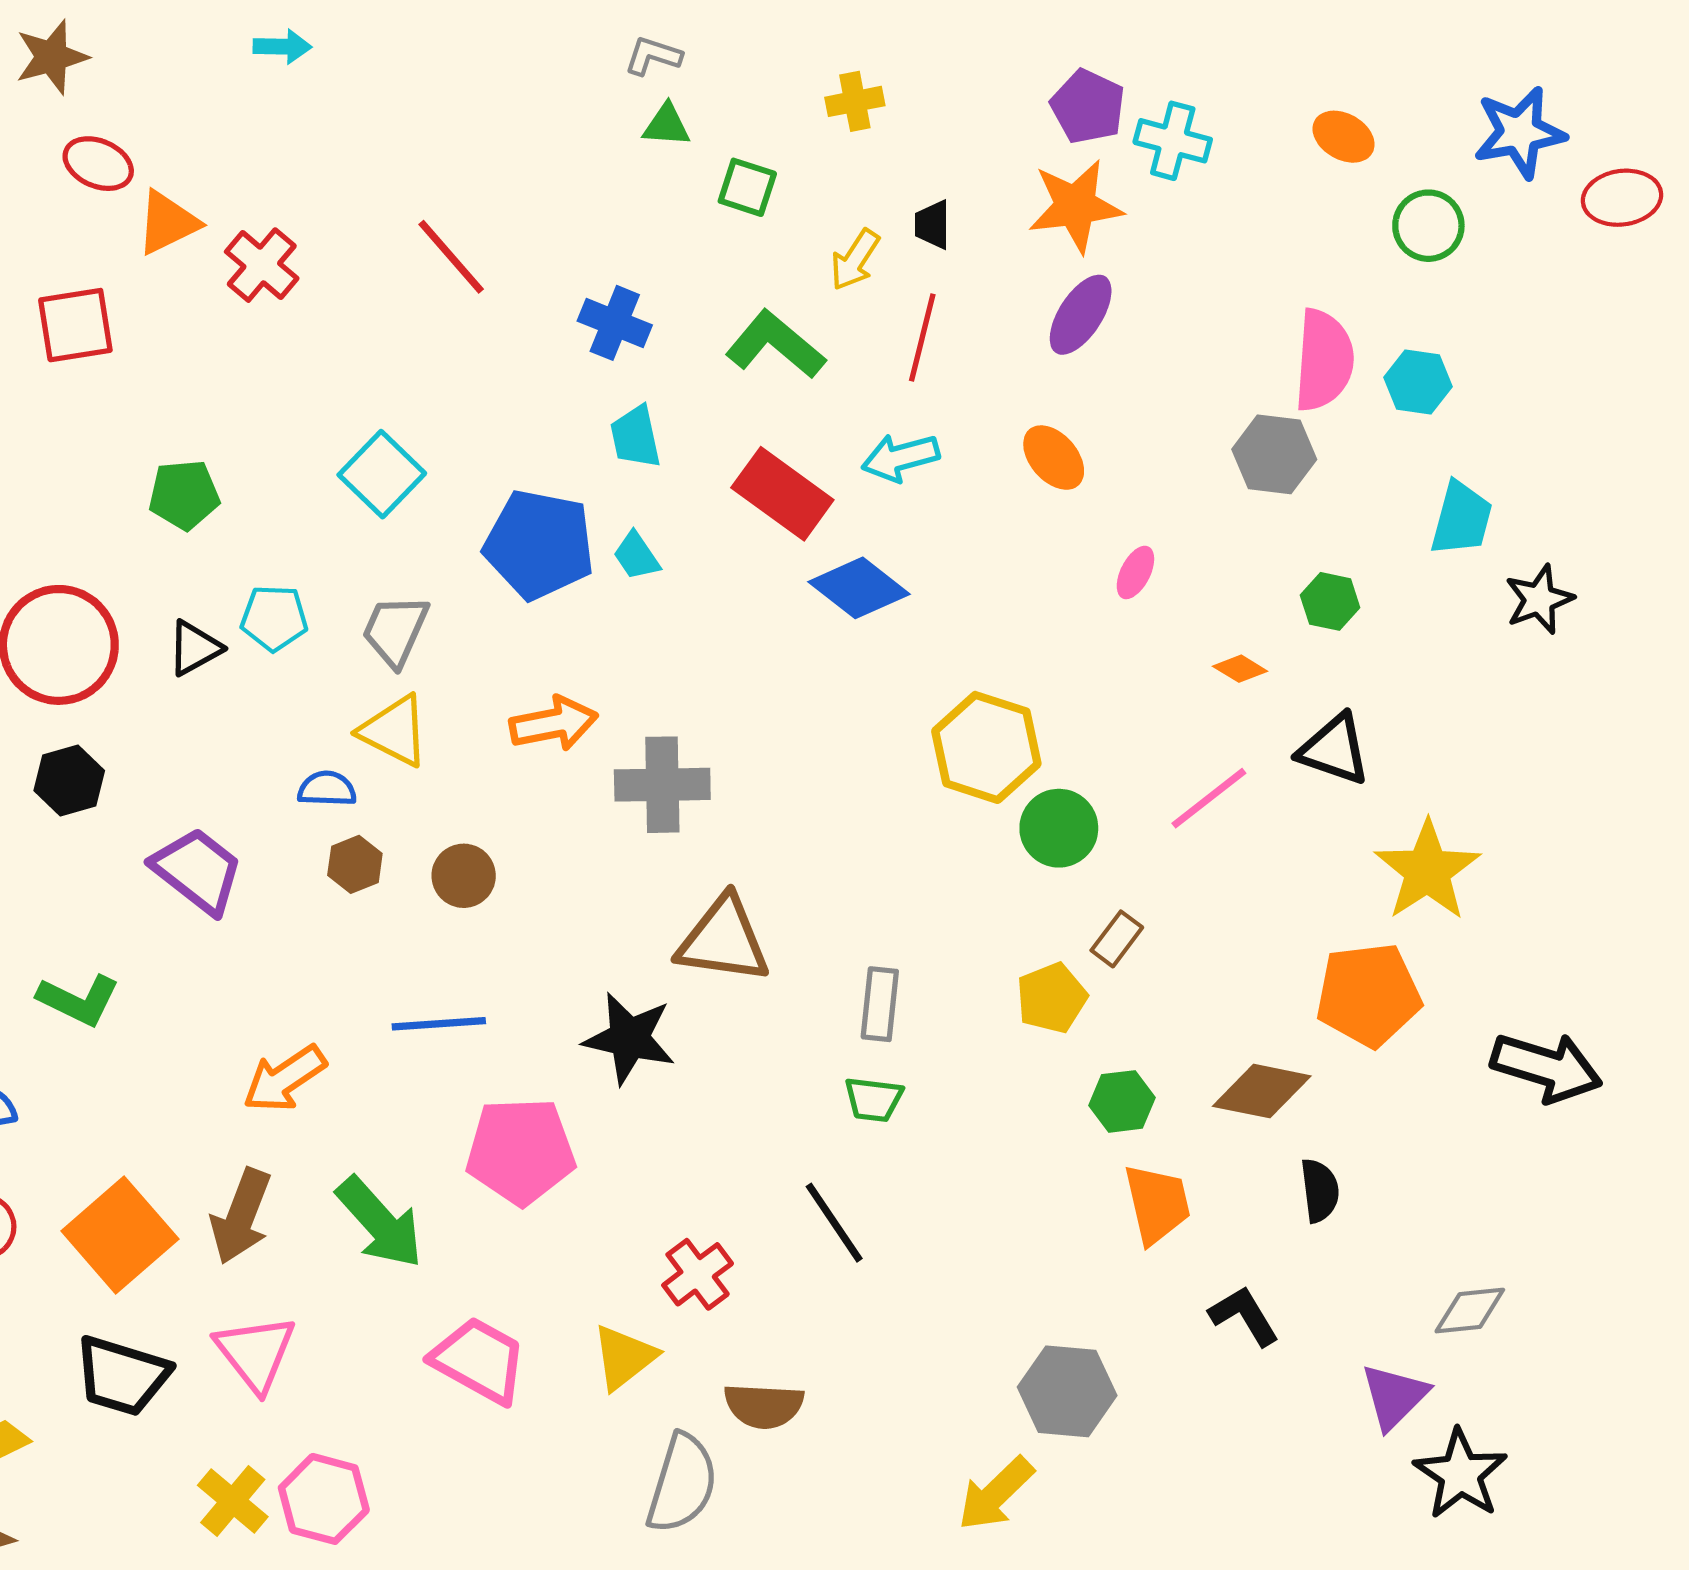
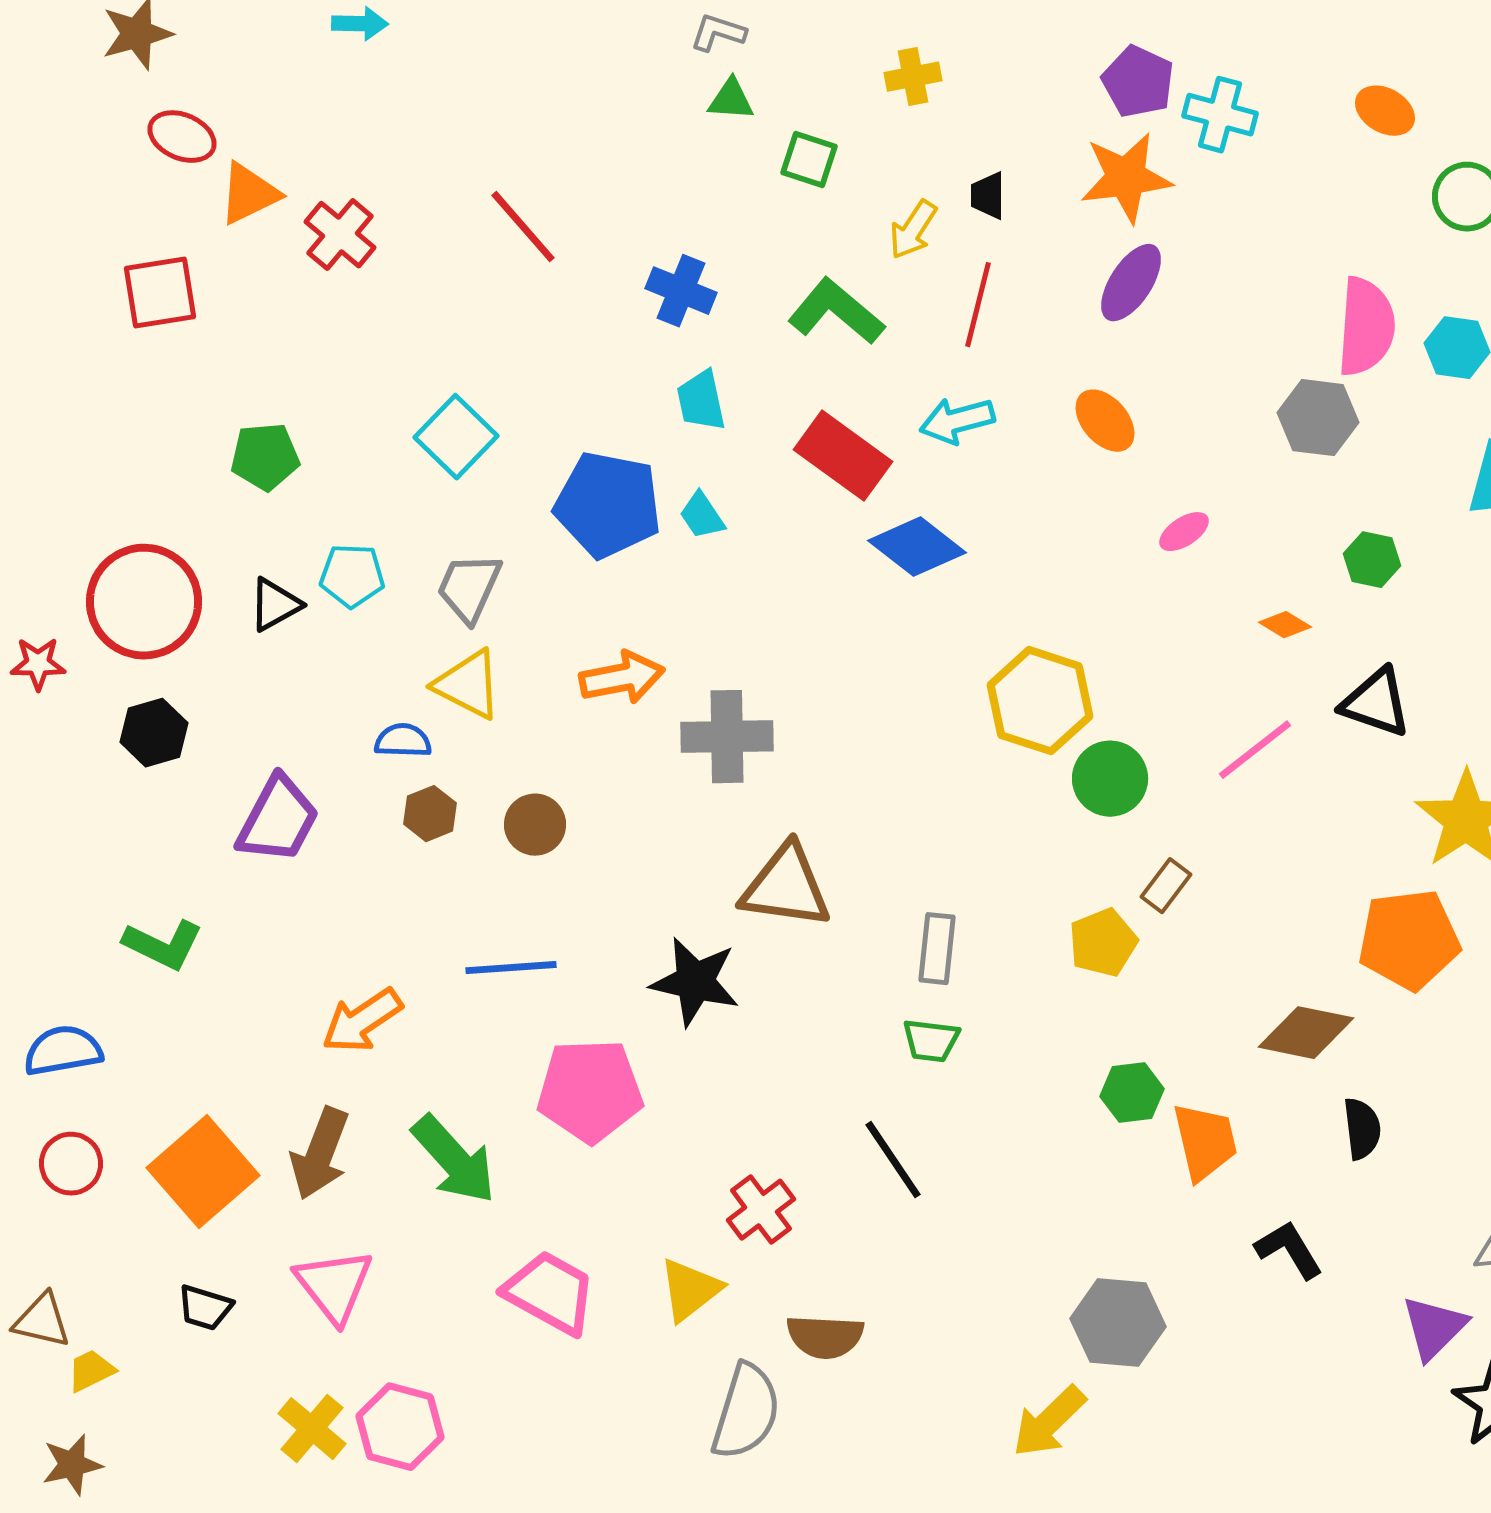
pink ellipse: (1135, 572) -> (1184, 532), turned 30
purple trapezoid: (198, 871) -> (278, 820), turned 80
green hexagon: (1122, 1101) -> (1132, 1093), moved
black trapezoid: (122, 1376) -> (205, 1308), size x0.6

